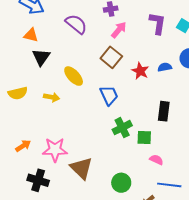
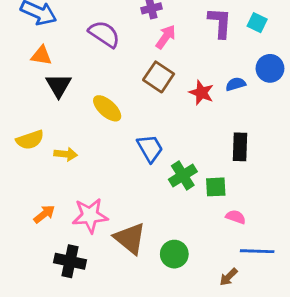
blue trapezoid: (109, 95) -> (150, 148), moved
yellow arrow: (52, 97) -> (66, 154), moved
green circle: (121, 183) -> (174, 254), moved

